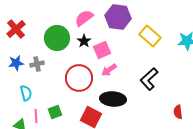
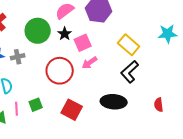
yellow rectangle: (150, 36) -> (129, 45), moved
black ellipse: (113, 99) -> (114, 102), moved

